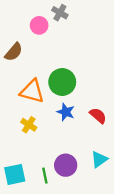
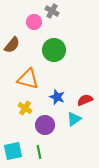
green circle: (62, 82) -> (54, 50), moved
red semicircle: (98, 115) -> (85, 100), turned -63
cyan triangle: (99, 159) -> (74, 119), moved
purple circle: (66, 165) -> (45, 125), moved

